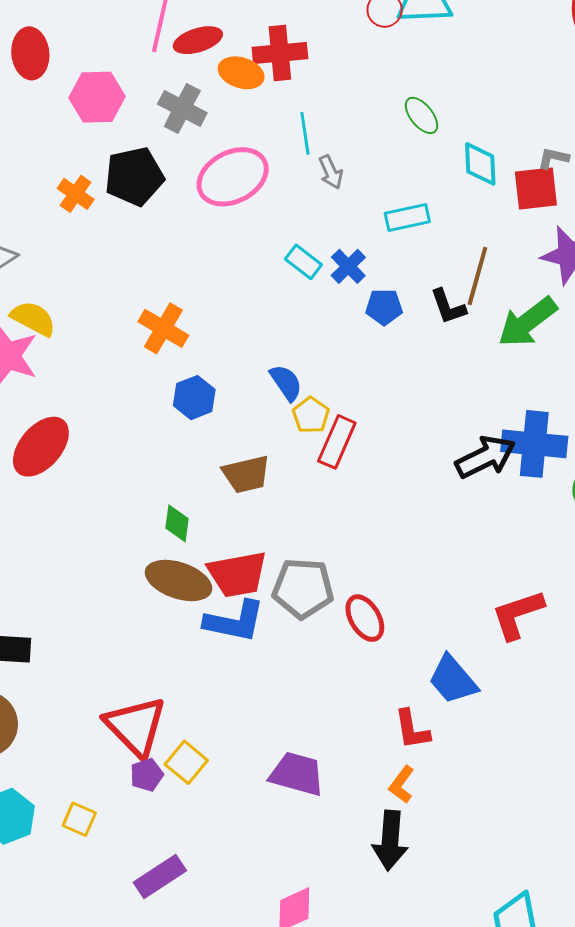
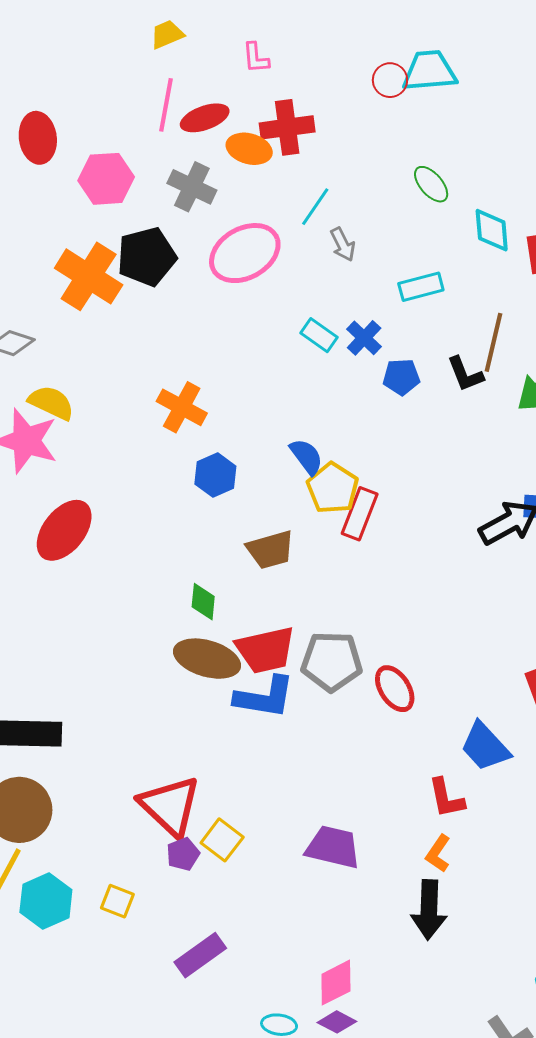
cyan line: (305, 133) -> (315, 207), turned 45
orange cross: (76, 194) -> (89, 276), size x1.8
yellow pentagon: (311, 415) -> (333, 488), size x1.4

